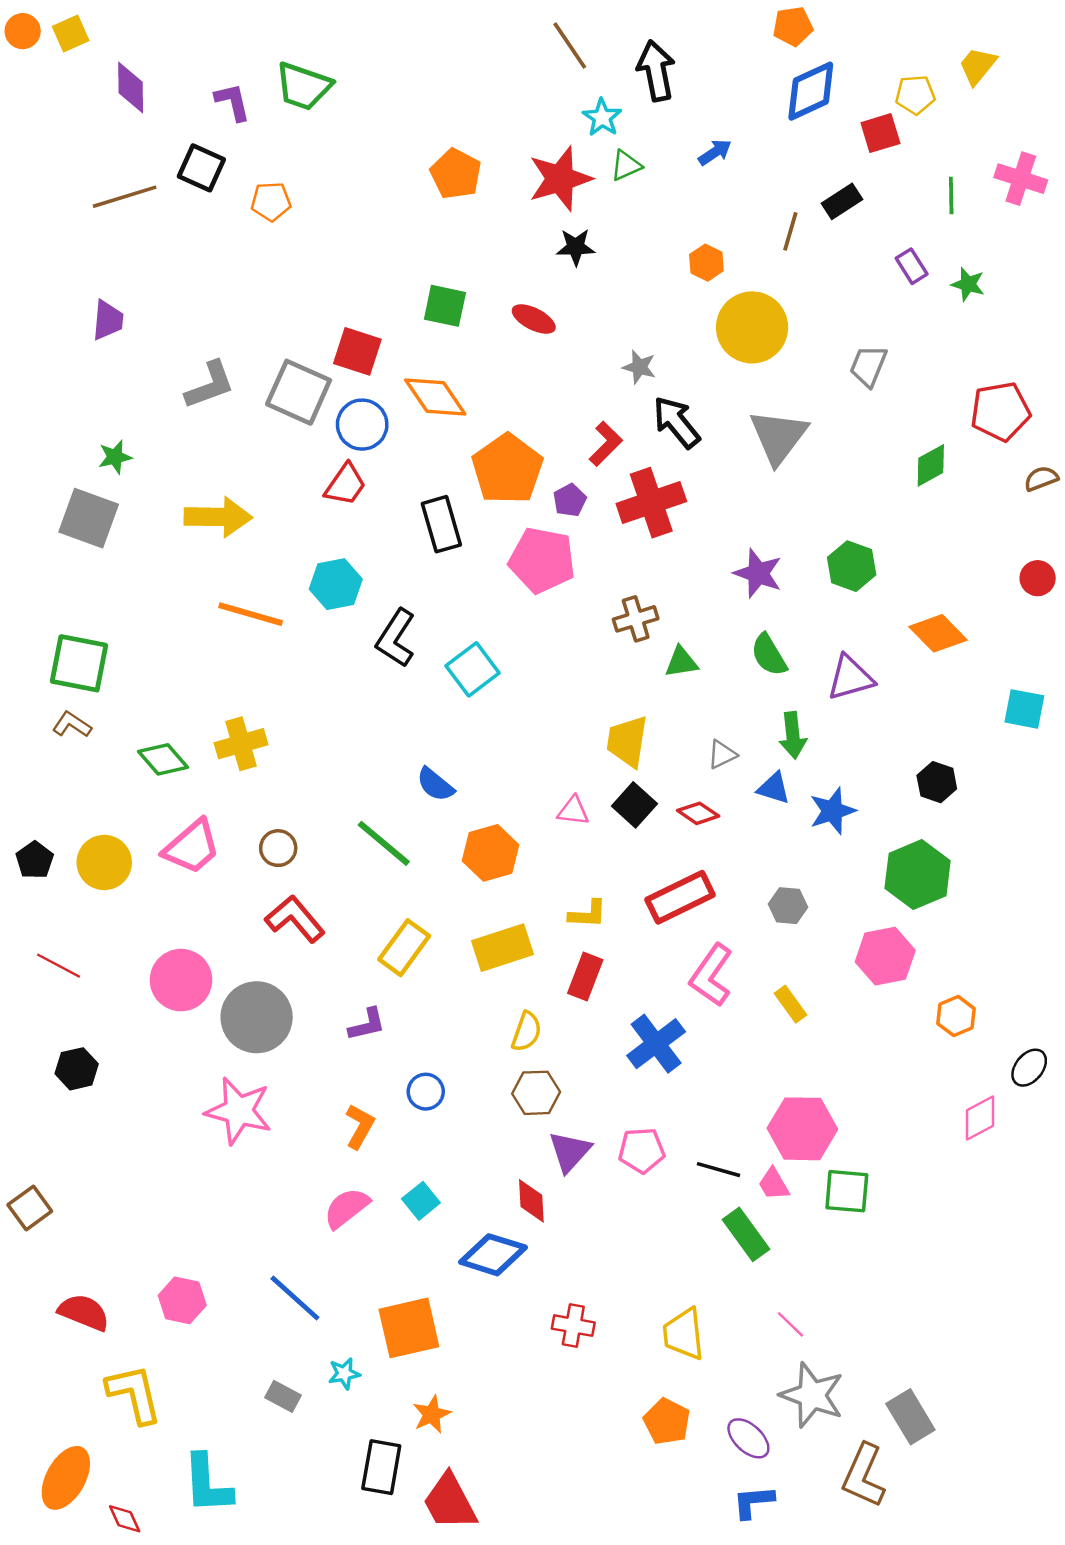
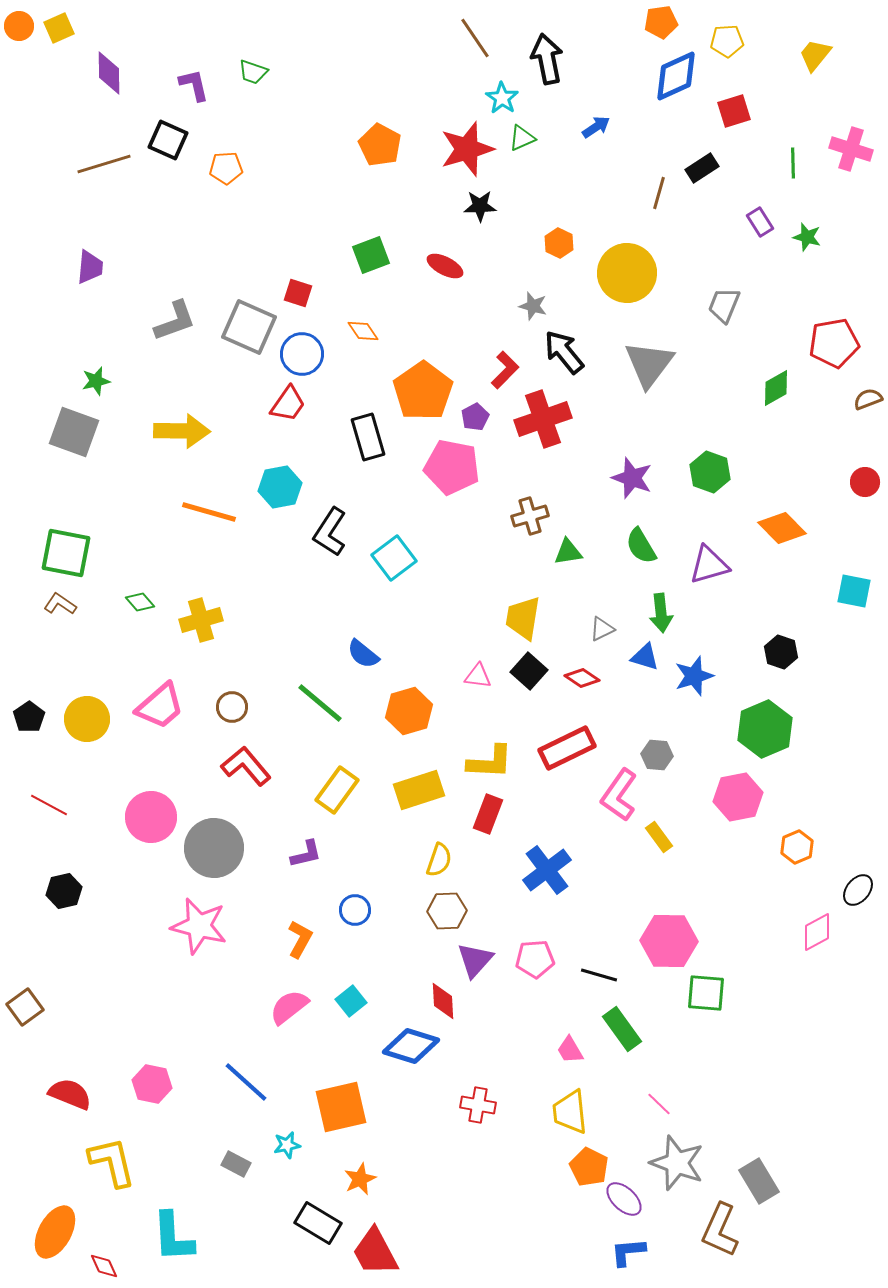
green trapezoid: (303, 86) -> (253, 72), size x0.6
yellow pentagon: (915, 95) -> (727, 41), moved
orange hexagon: (706, 263) -> (559, 243), moved
green square: (445, 306) -> (371, 255), turned -33
red square: (357, 351) -> (298, 293), size x0.7
orange diamond: (435, 397) -> (363, 331), size x0.6
green diamond: (163, 759) -> (140, 602), moved, size x0.7
yellow L-shape: (588, 914) -> (490, 762), size x1.4
pink L-shape: (711, 975) -> (619, 795), moved
pink trapezoid: (774, 1184) -> (570, 1050), moved
orange pentagon: (667, 1422) -> (589, 1167), moved
black rectangle: (381, 1467) -> (318, 1223), turned -69

